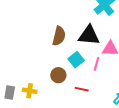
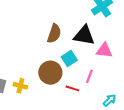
pink line: (97, 64) -> (89, 76), moved
brown circle: (58, 75) -> (50, 73), size x1.5

